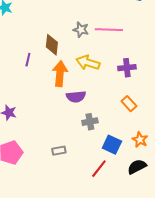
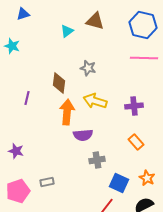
pink line: (109, 30) -> (144, 58), moved
purple line: (28, 60) -> (27, 98), moved
gray rectangle: (59, 151) -> (47, 182), moved

